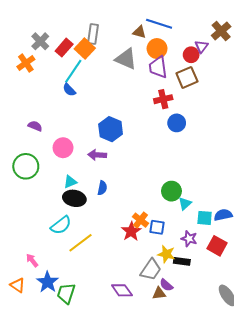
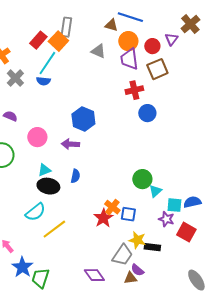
gray cross: (40, 41) -> (15, 78), moved
red circle: (191, 55) -> (152, 46), moved
gray triangle: (126, 59) -> (98, 51), size x0.7
blue semicircle: (69, 90) -> (43, 81), turned -40
purple star: (189, 239) -> (166, 219), moved

